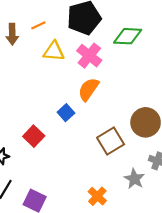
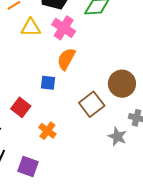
blue square: (66, 113) -> (48, 83), turned -35
orange cross: (97, 196) -> (47, 131), moved

